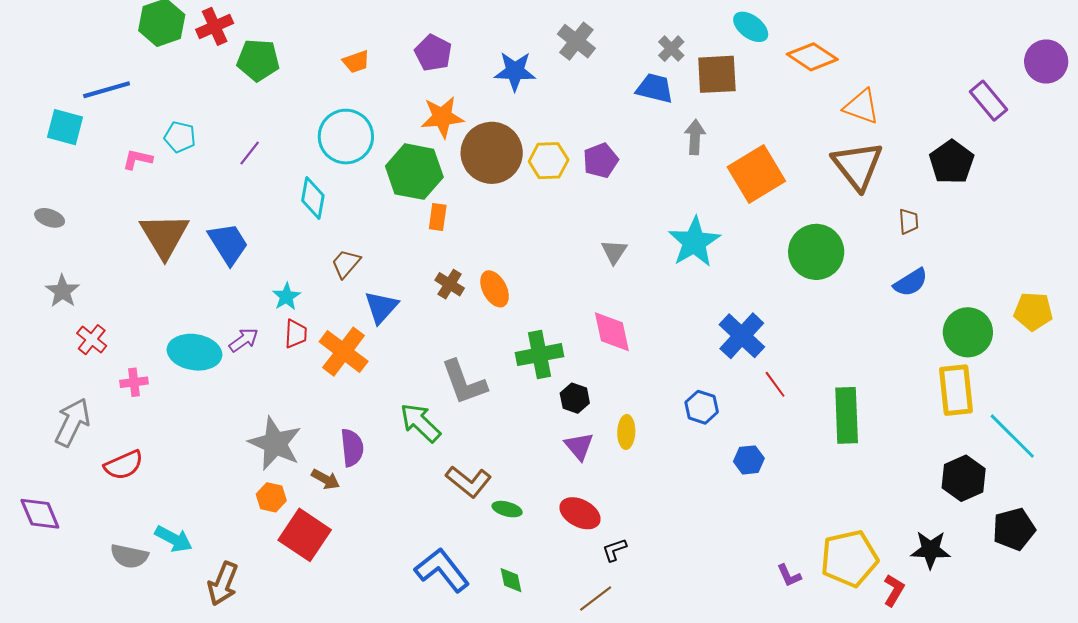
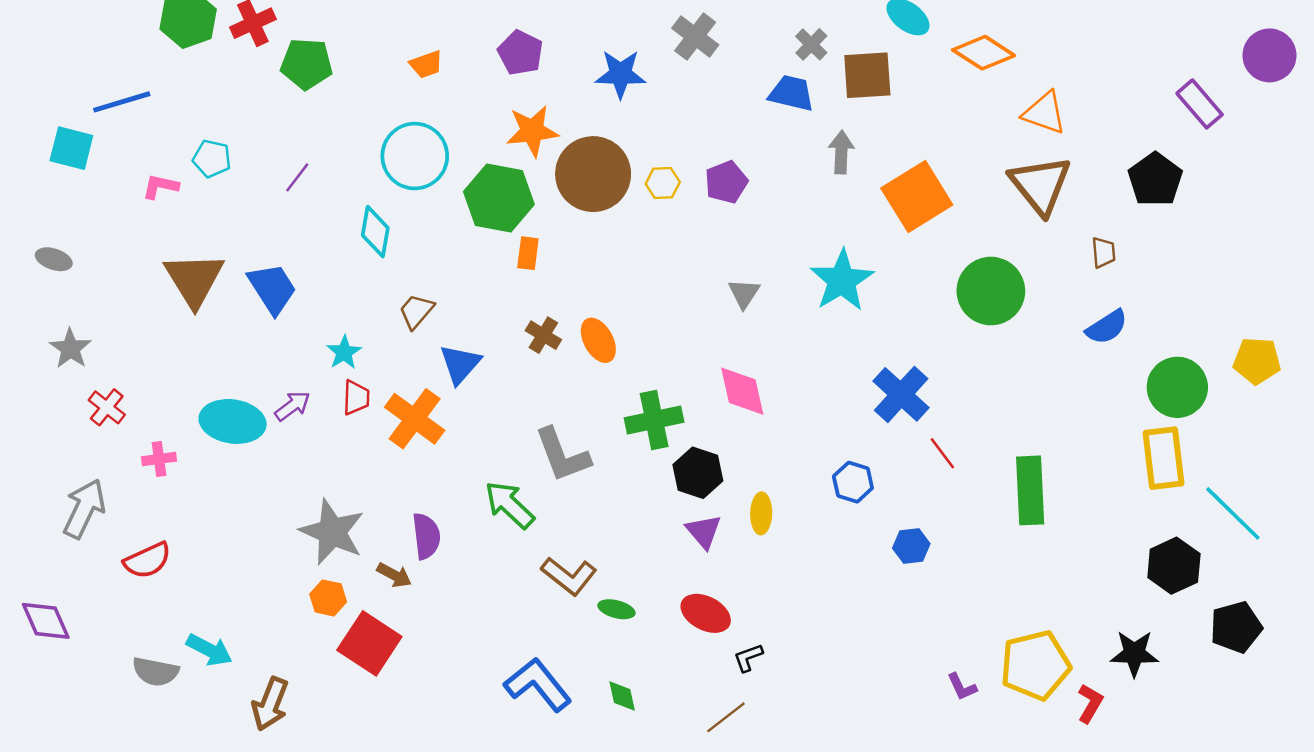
yellow hexagon: (549, 161) -> (663, 183), size x0.7
black hexagon: (575, 398) -> (698, 473), size x1.4

